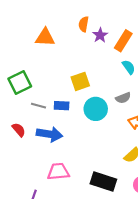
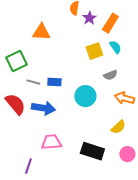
orange triangle: (45, 37) -> (41, 32), moved
yellow square: (80, 81) -> (94, 51), moved
cyan circle: (96, 109) -> (85, 96), moved
red semicircle: (19, 130) -> (15, 104), size x1.6

